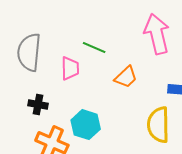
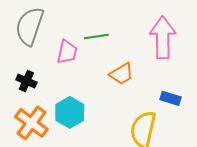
green line: (94, 47) -> (96, 37), turned -45

